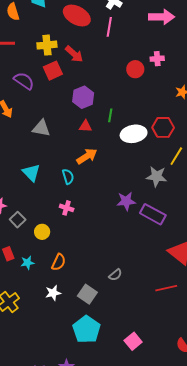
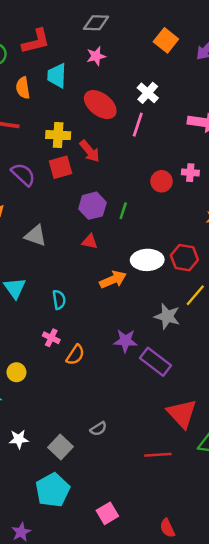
green line: (110, 115) -> (123, 211), moved
orange arrow: (87, 156) -> (113, 280), moved
yellow circle: (42, 232) -> (16, 372), moved
orange semicircle: (59, 262) -> (75, 355), moved

